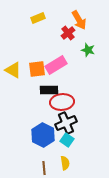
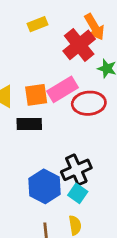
red cross: (68, 33) -> (79, 45), size x1.6
black rectangle: (49, 90) -> (29, 124), moved
red ellipse: (62, 102) -> (89, 103), moved

